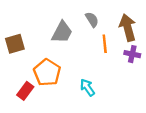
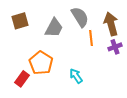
gray semicircle: (92, 20) -> (80, 17), size x1.5
brown square: (15, 44) -> (20, 21), moved
purple cross: (132, 54) -> (115, 47), turned -32

